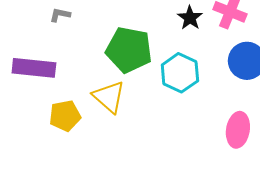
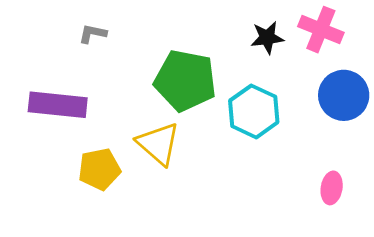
black star: (190, 18) -> (267, 38), turned 30
pink ellipse: (238, 130) -> (332, 188), size x0.7

